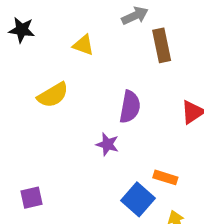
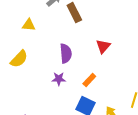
orange rectangle: (165, 177) -> (89, 80), moved, turned -48

